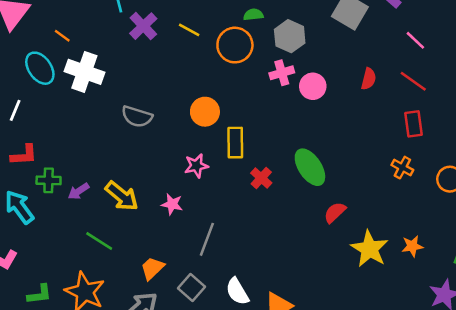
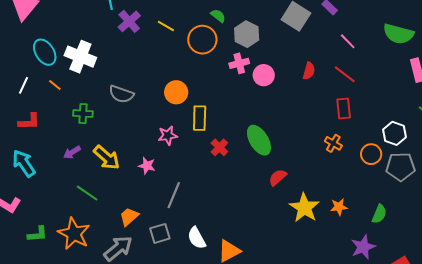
green semicircle: (253, 15) -> (218, 16), turned 42
orange line: (62, 36) -> (55, 85), moved
green cross: (49, 180) -> (83, 114), moved
gray square: (191, 288) -> (160, 233), turned 30

